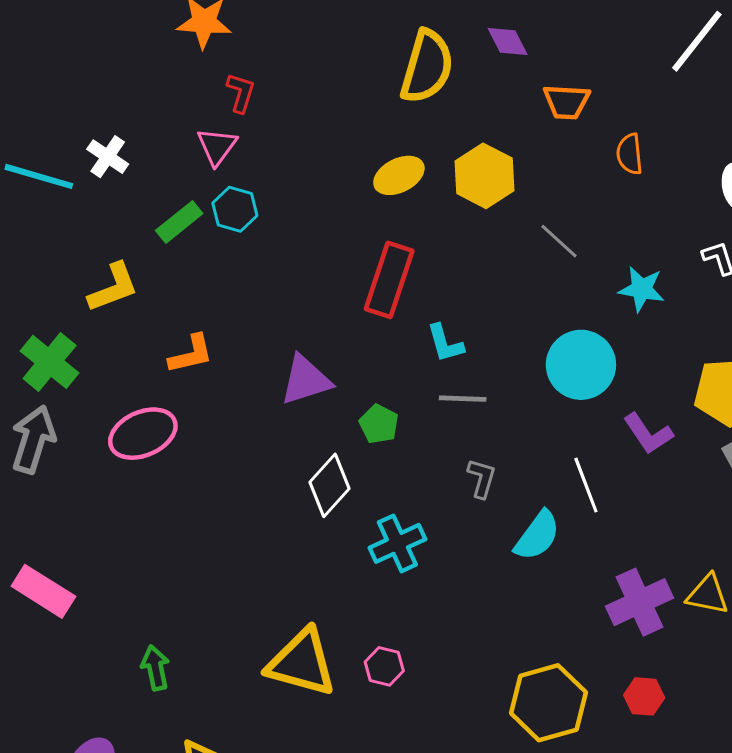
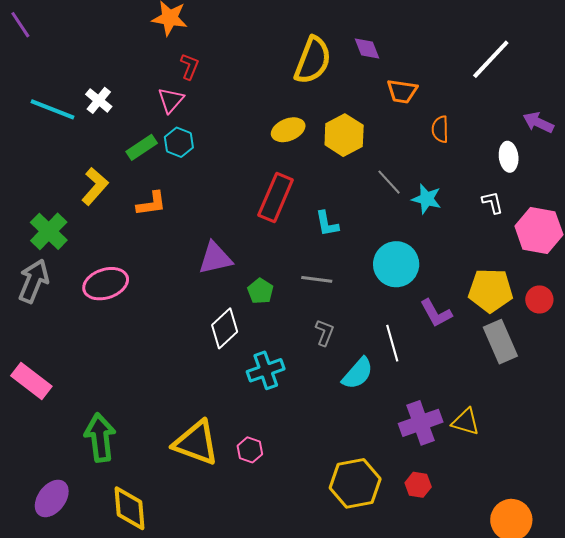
yellow L-shape: (113, 287) -> (95, 186), turned -33
cyan star: (642, 289) -> (427, 199), moved
cyan L-shape: (445, 343) -> (327, 224), moved
orange L-shape: (191, 354) -> (151, 204), moved
green arrow: (155, 668) -> (100, 438), size x1.6

